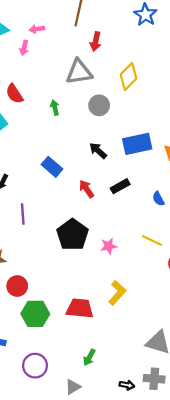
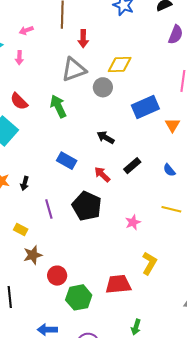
pink arrow: (37, 29) -> (26, 30), moved
yellow diamond: (129, 77) -> (120, 64), turned 55
gray circle: (99, 105) -> (103, 87), moved
green arrow: (55, 108) -> (58, 106), size x1.6
blue rectangle: (137, 144) -> (145, 107), moved
black pentagon: (72, 235) -> (87, 206), moved

